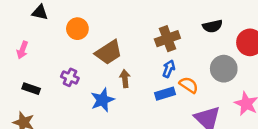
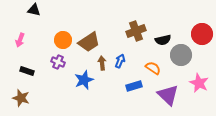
black semicircle: (212, 26) -> (163, 40), moved
orange circle: (77, 29) -> (63, 40), moved
blue arrow: (169, 69) -> (120, 61), moved
blue rectangle: (165, 94) -> (134, 86), moved

